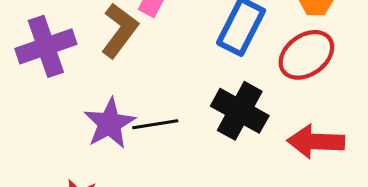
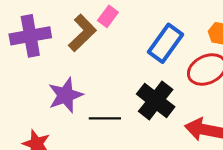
black line: (155, 124) -> (105, 118), moved

